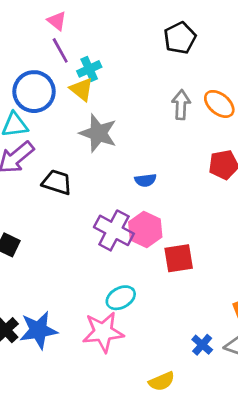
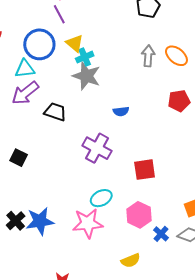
cyan cross: (89, 69) -> (85, 57), moved
pink hexagon: (145, 229) -> (139, 215), moved

